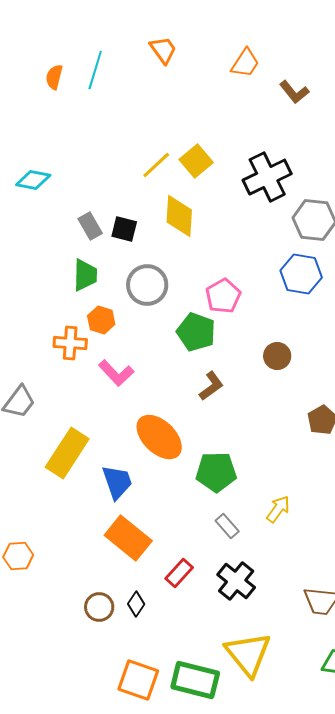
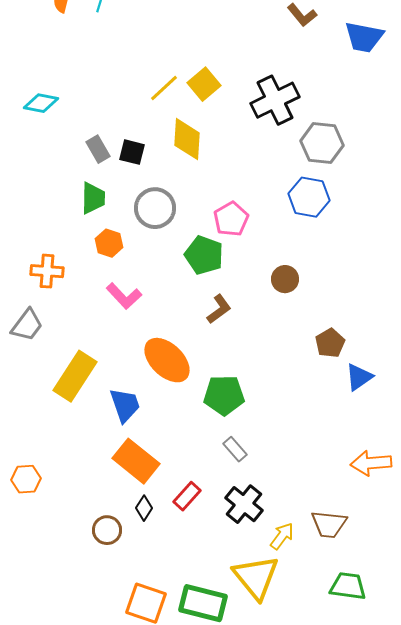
orange cross: (70, 343) -> (47, 271), moved
yellow arrow: (278, 509) -> (282, 536), moved
black diamond: (136, 604) -> (144, 508), moved

